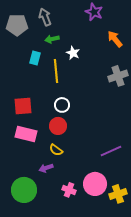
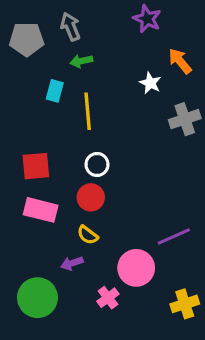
white star: (73, 53) -> (150, 83), moved
pink circle: (95, 184) -> (136, 268), moved
pink cross: (69, 190) -> (108, 298), turned 32

